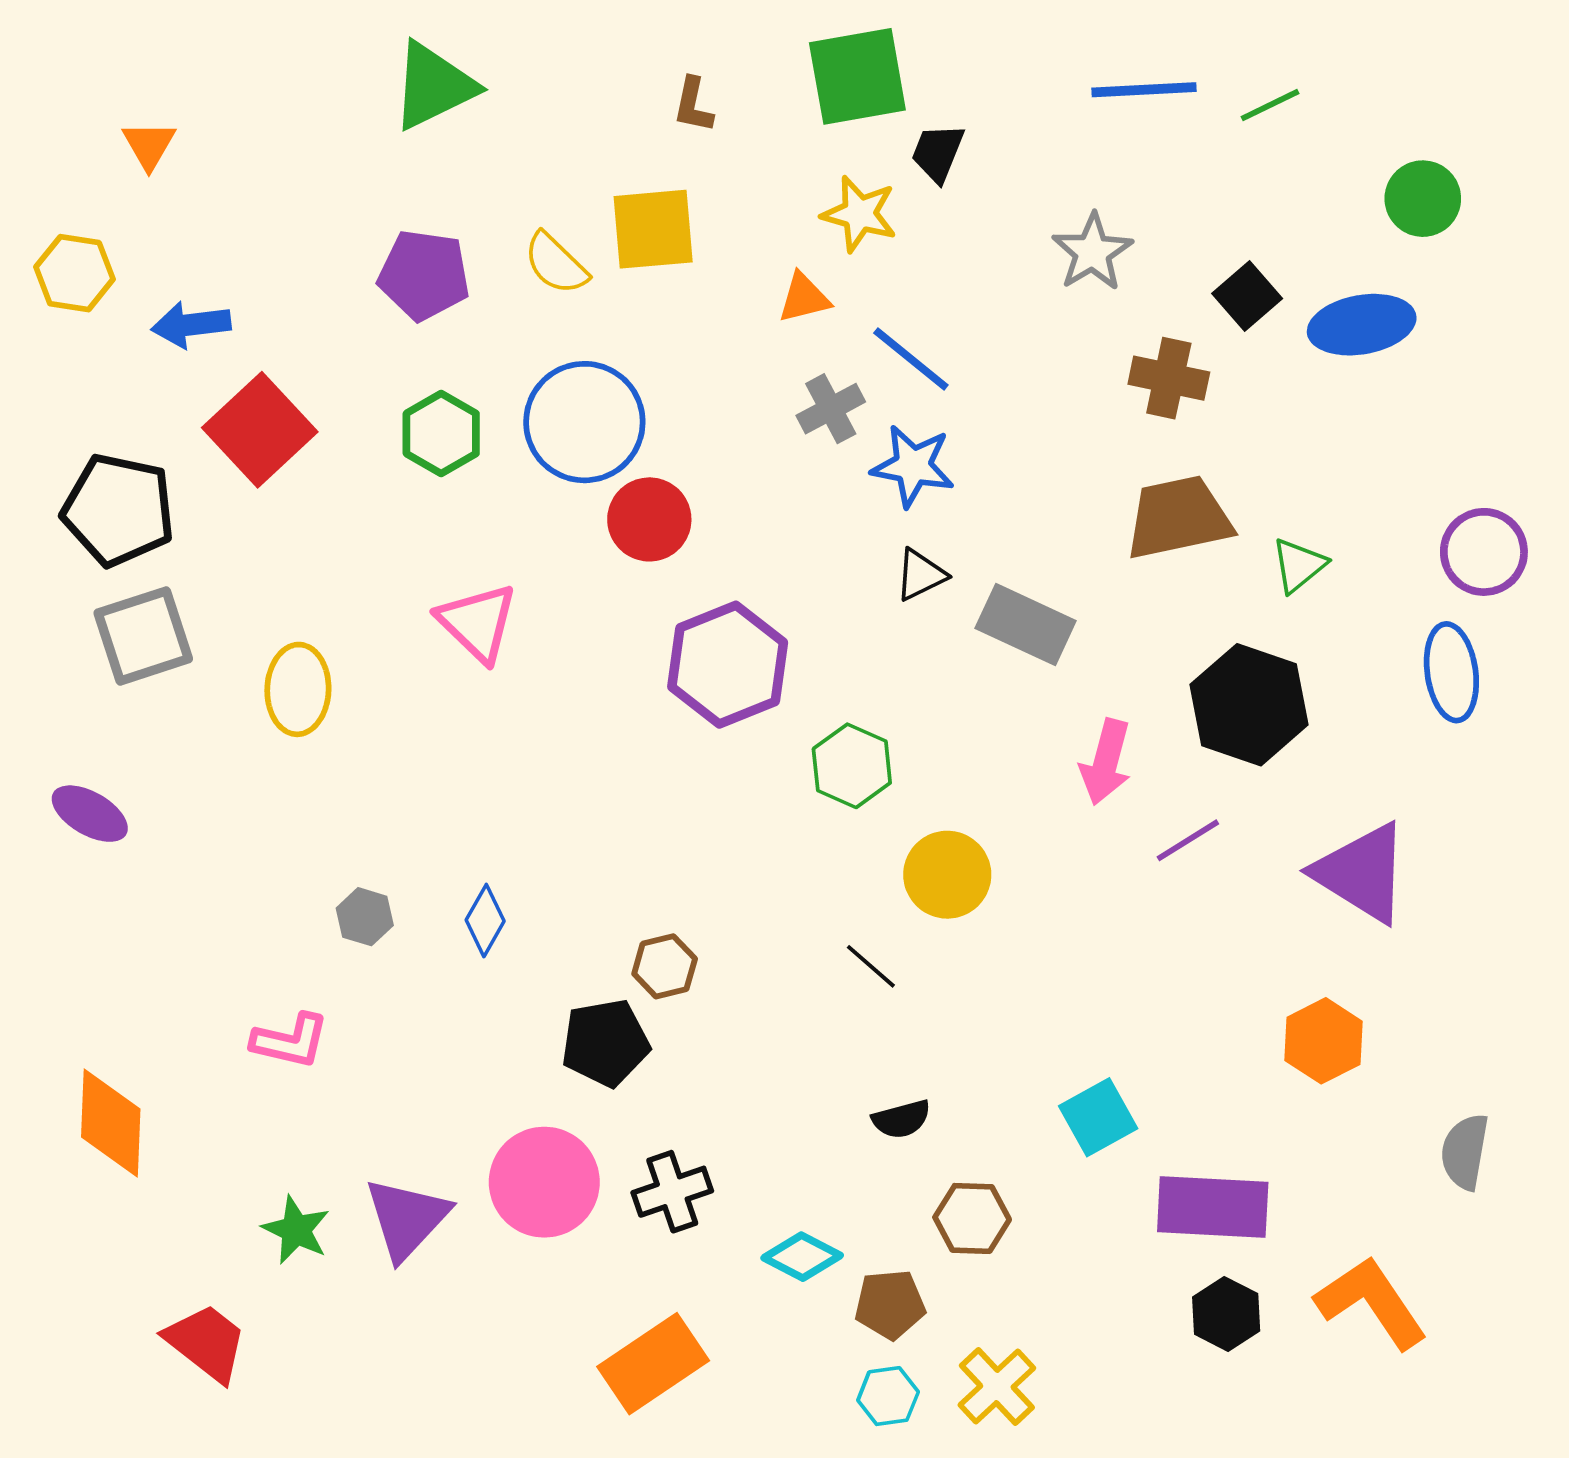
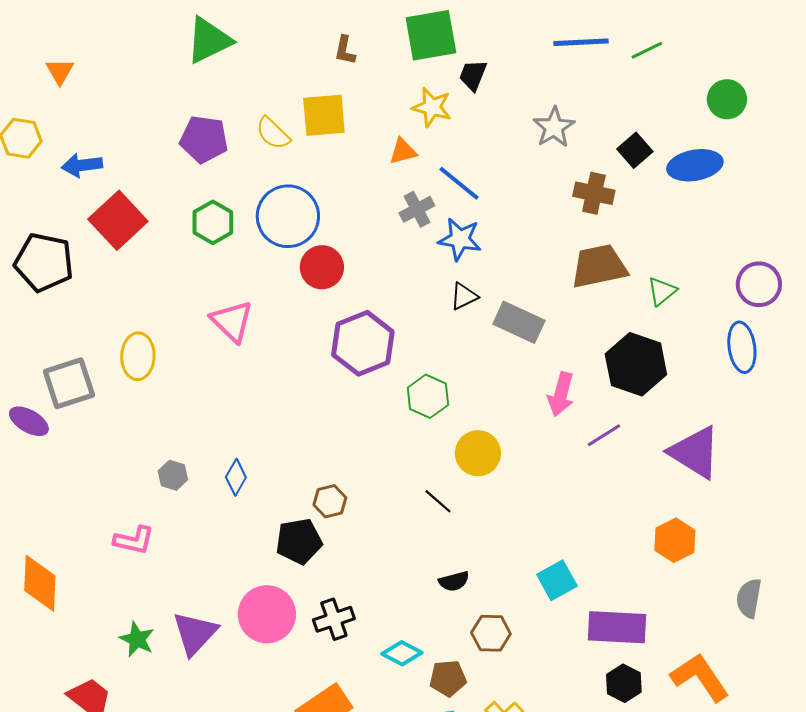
gray square: (143, 636) -> (69, 383), moved

